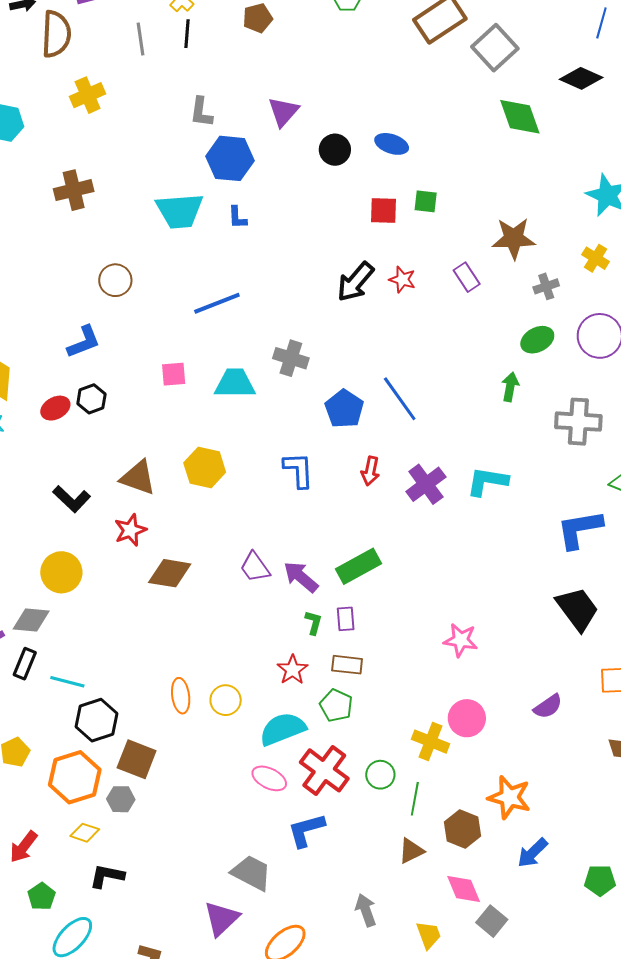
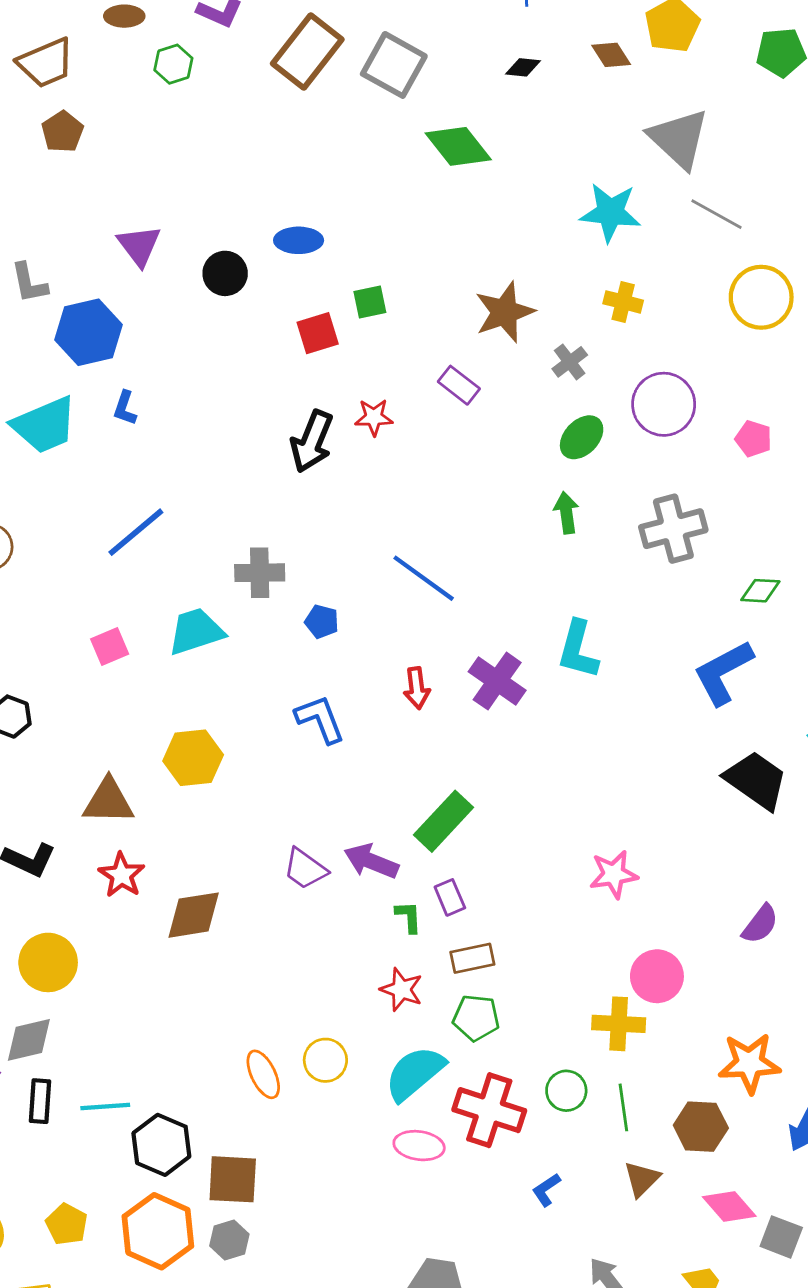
black diamond: (581, 78) -> (523, 67), size x0.6
blue L-shape: (237, 217) -> (125, 408), turned 40
blue pentagon: (344, 409) -> (322, 622), moved, size x0.6
cyan L-shape: (487, 481) -> (578, 650), turned -66
blue L-shape: (306, 830) -> (546, 1190), moved, size x0.6

